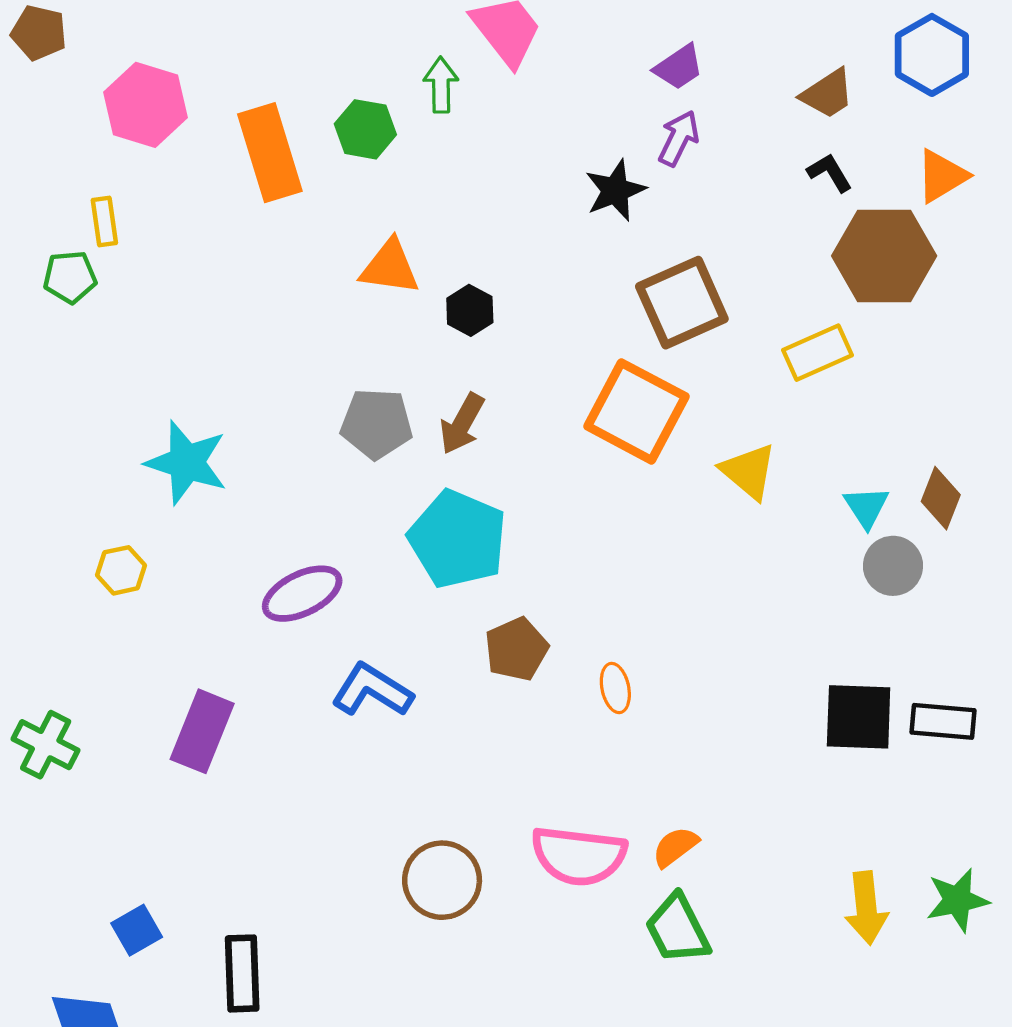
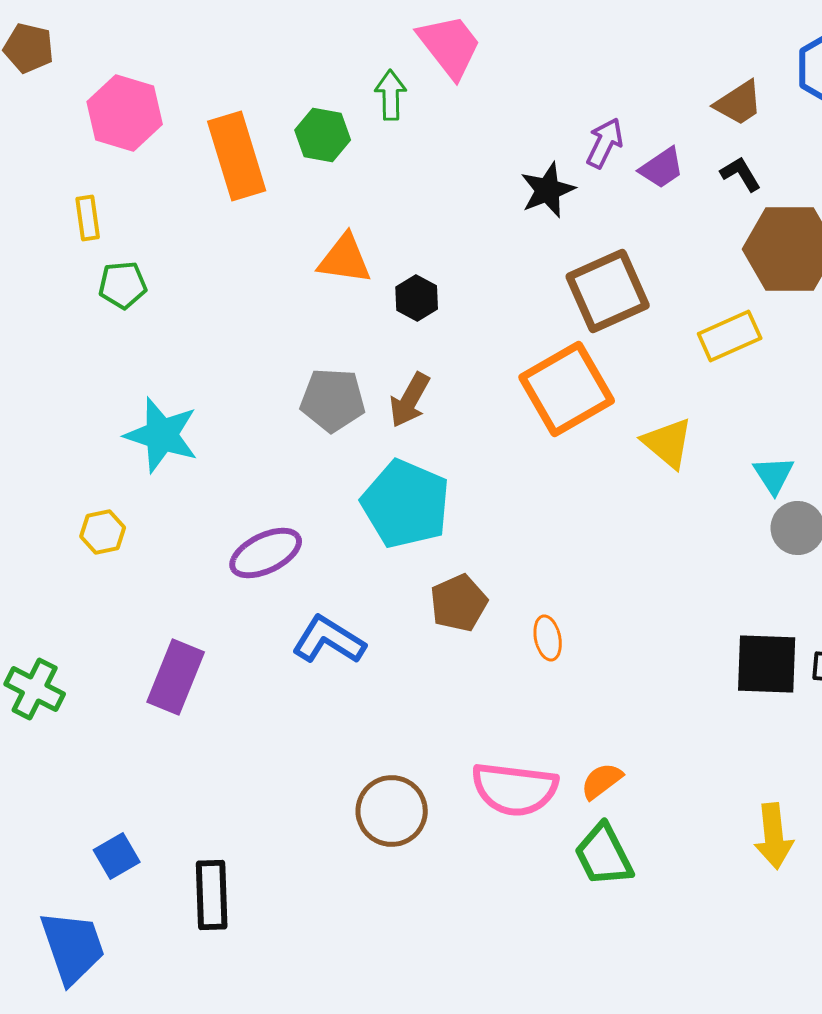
purple trapezoid: (679, 67) -> (662, 168), moved
green pentagon: (70, 277) -> (123, 285), moved
orange square: (636, 411) -> (567, 389), turned 32

